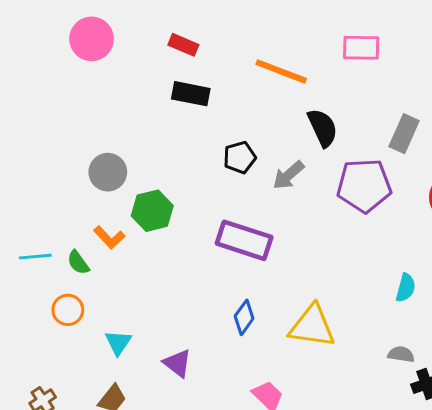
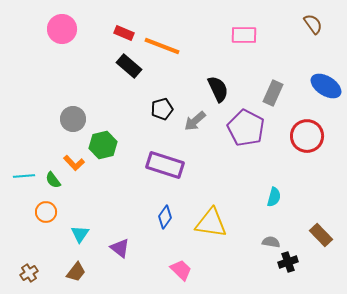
orange line: (281, 71) -> (162, 46), moved
black rectangle: (191, 94) -> (129, 66), turned 30
purple pentagon: (364, 185) -> (246, 128), turned 30

